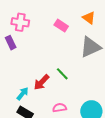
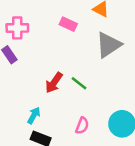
red arrow: (42, 82) -> (54, 83), moved
pink semicircle: (60, 108) -> (82, 126), turned 128

